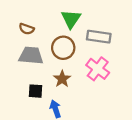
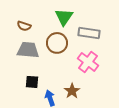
brown star: (62, 79) -> (72, 91), moved

